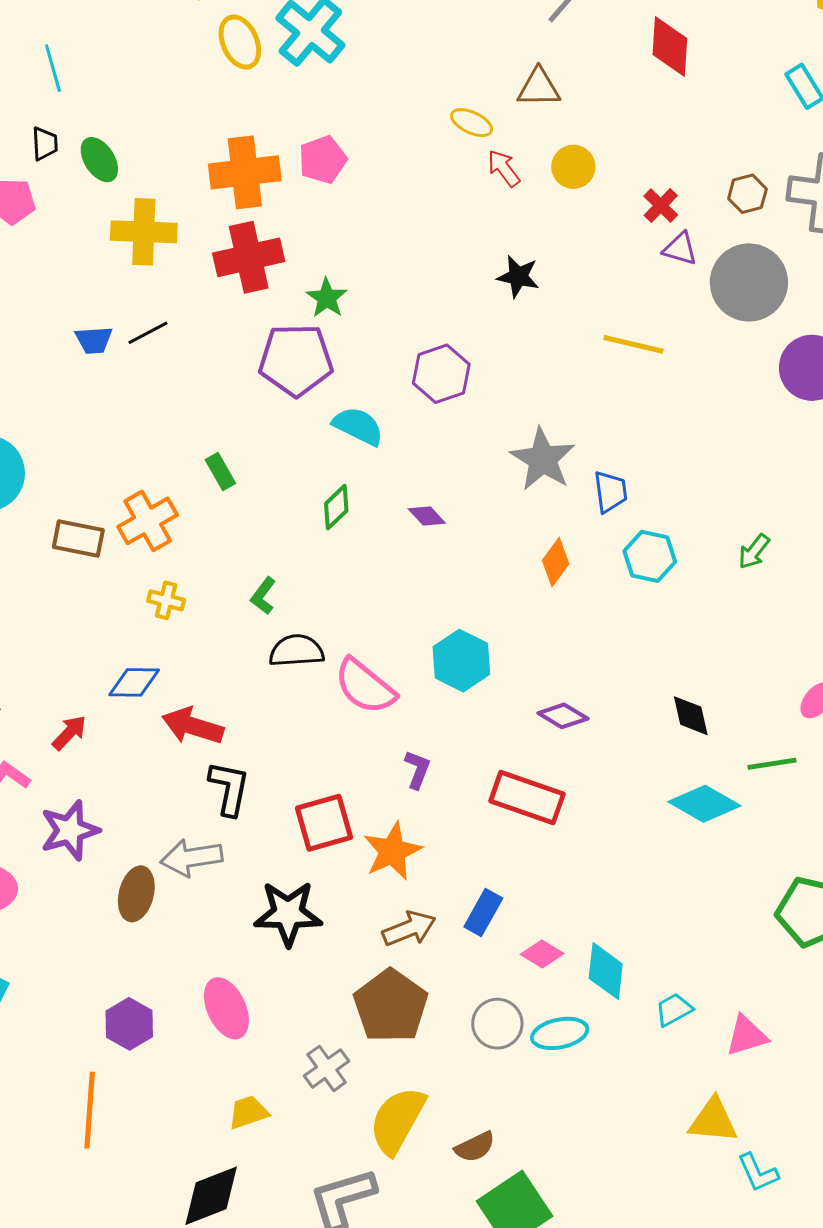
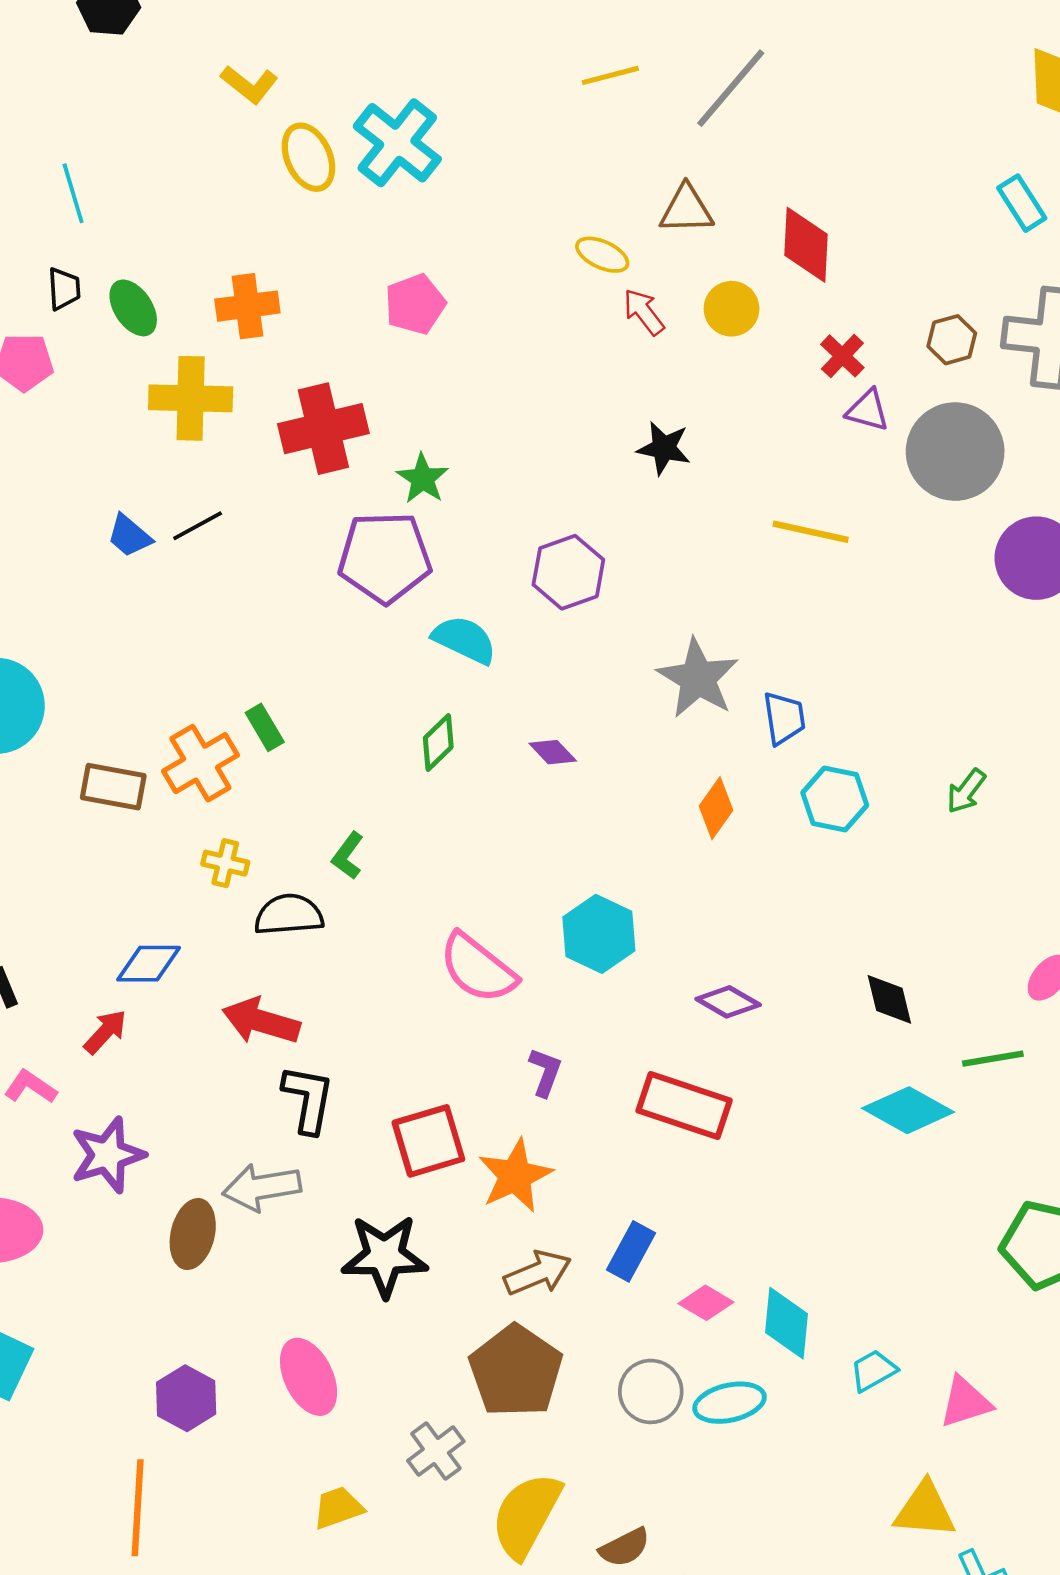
red diamond: (670, 47) -> (806, 245), moved
orange cross: (245, 172) -> (247, 306), moved, size x0.7
blue trapezoid: (94, 340) -> (129, 536), turned 45
green rectangle: (220, 471) -> (265, 727), moved
black semicircle: (296, 651) -> (289, 915), moved
blue diamond: (134, 682) -> (149, 964), moved

